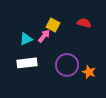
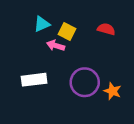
pink arrow: (44, 36) -> (56, 46), turned -112
cyan triangle: (26, 39) -> (42, 24), moved

